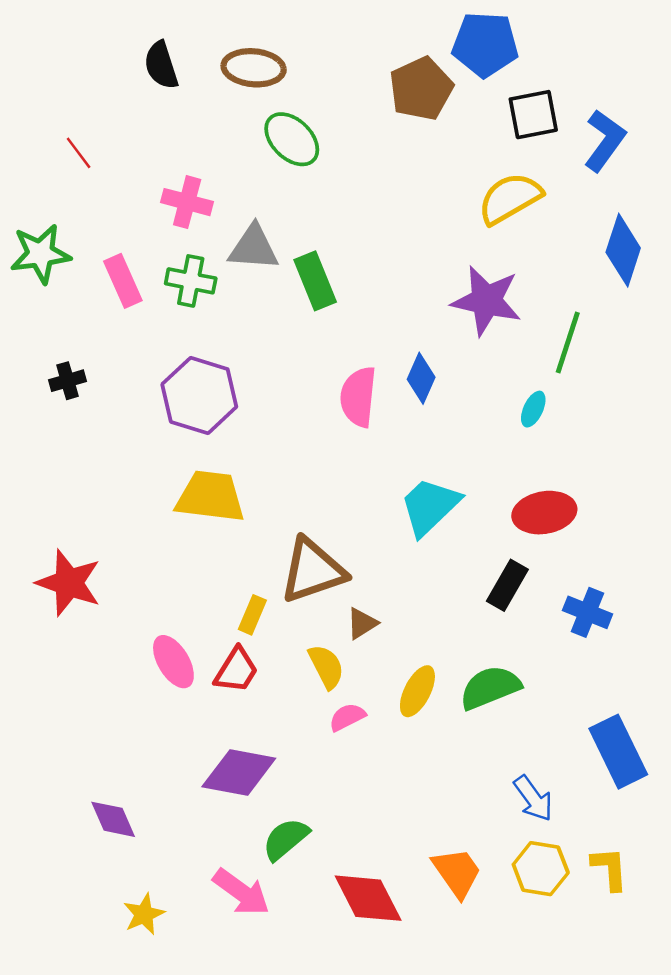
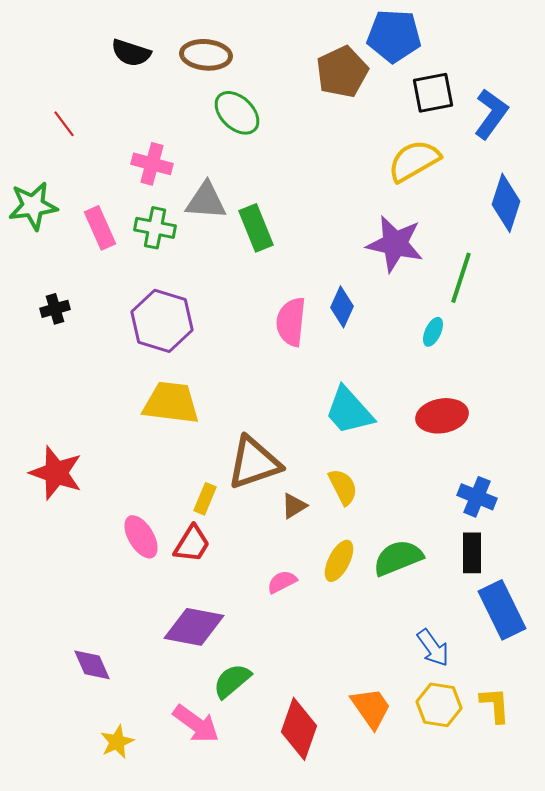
black semicircle: (161, 65) -> (131, 53), turned -54
cyan trapezoid: (430, 506) -> (349, 411), turned -88
black rectangle: (507, 585) -> (472, 553), moved, turned -30
yellow semicircle: (326, 667) -> (343, 487), moved
red diamond: (368, 898) -> (299, 729), turned 46

